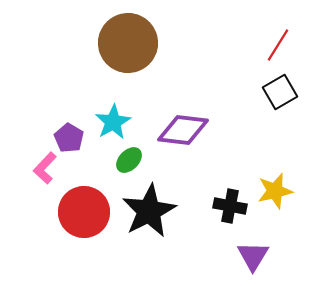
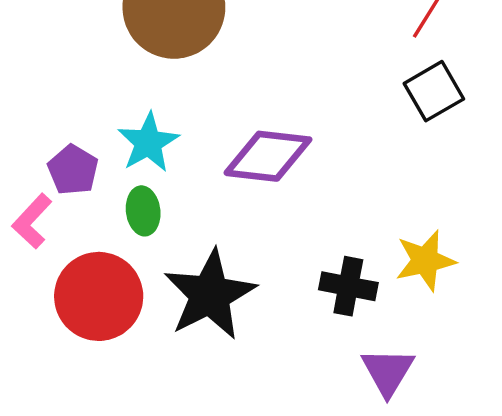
green ellipse: (129, 160) -> (143, 211), moved, turned -52

